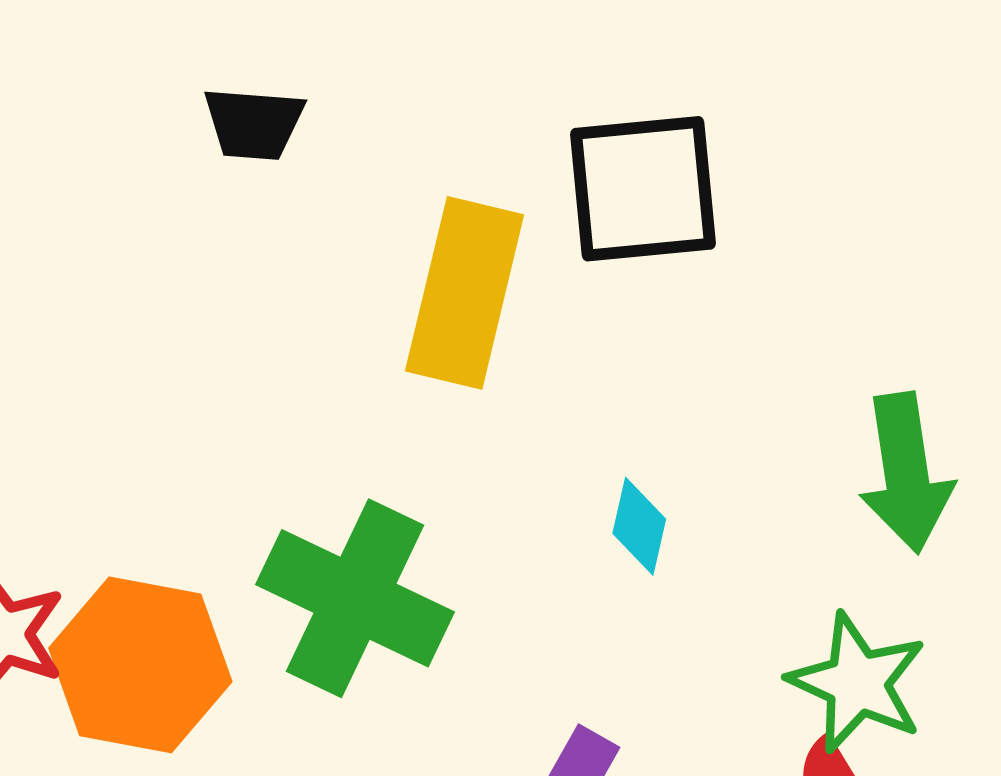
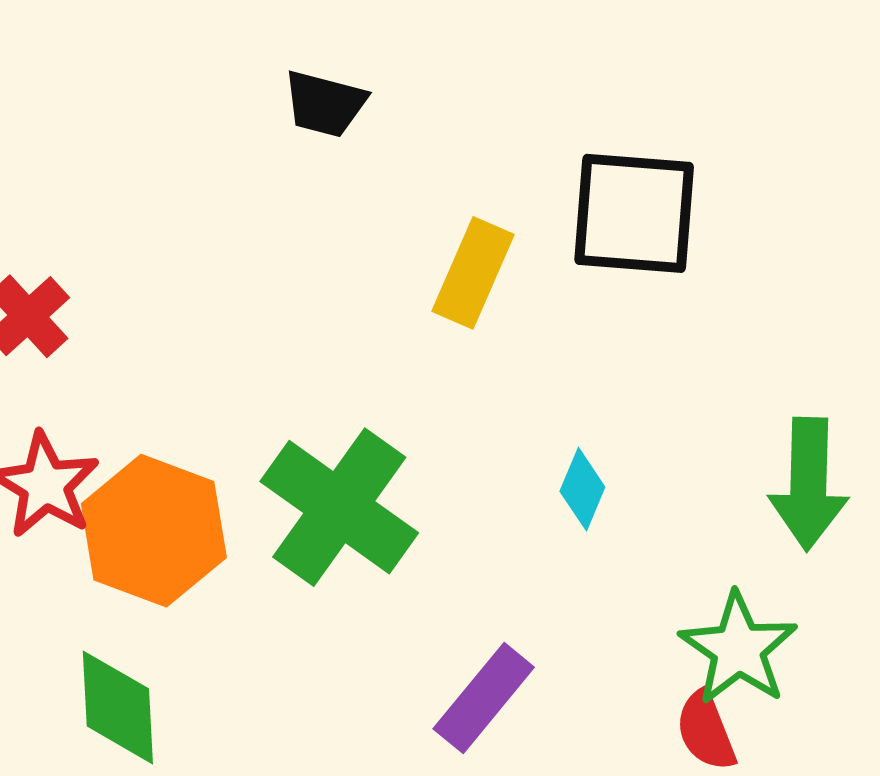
yellow rectangle: (465, 293) -> (473, 273), size x0.7

